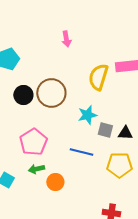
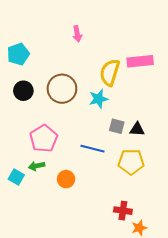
black circle: (23, 95) -> (23, 91), moved
cyan star: (87, 115) -> (99, 99), moved
green arrow: (36, 169) -> (37, 166), moved

